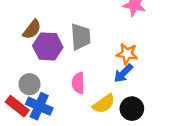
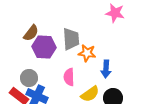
orange star: (127, 54) -> (87, 53), moved
blue arrow: (123, 73) -> (106, 69), turned -42

